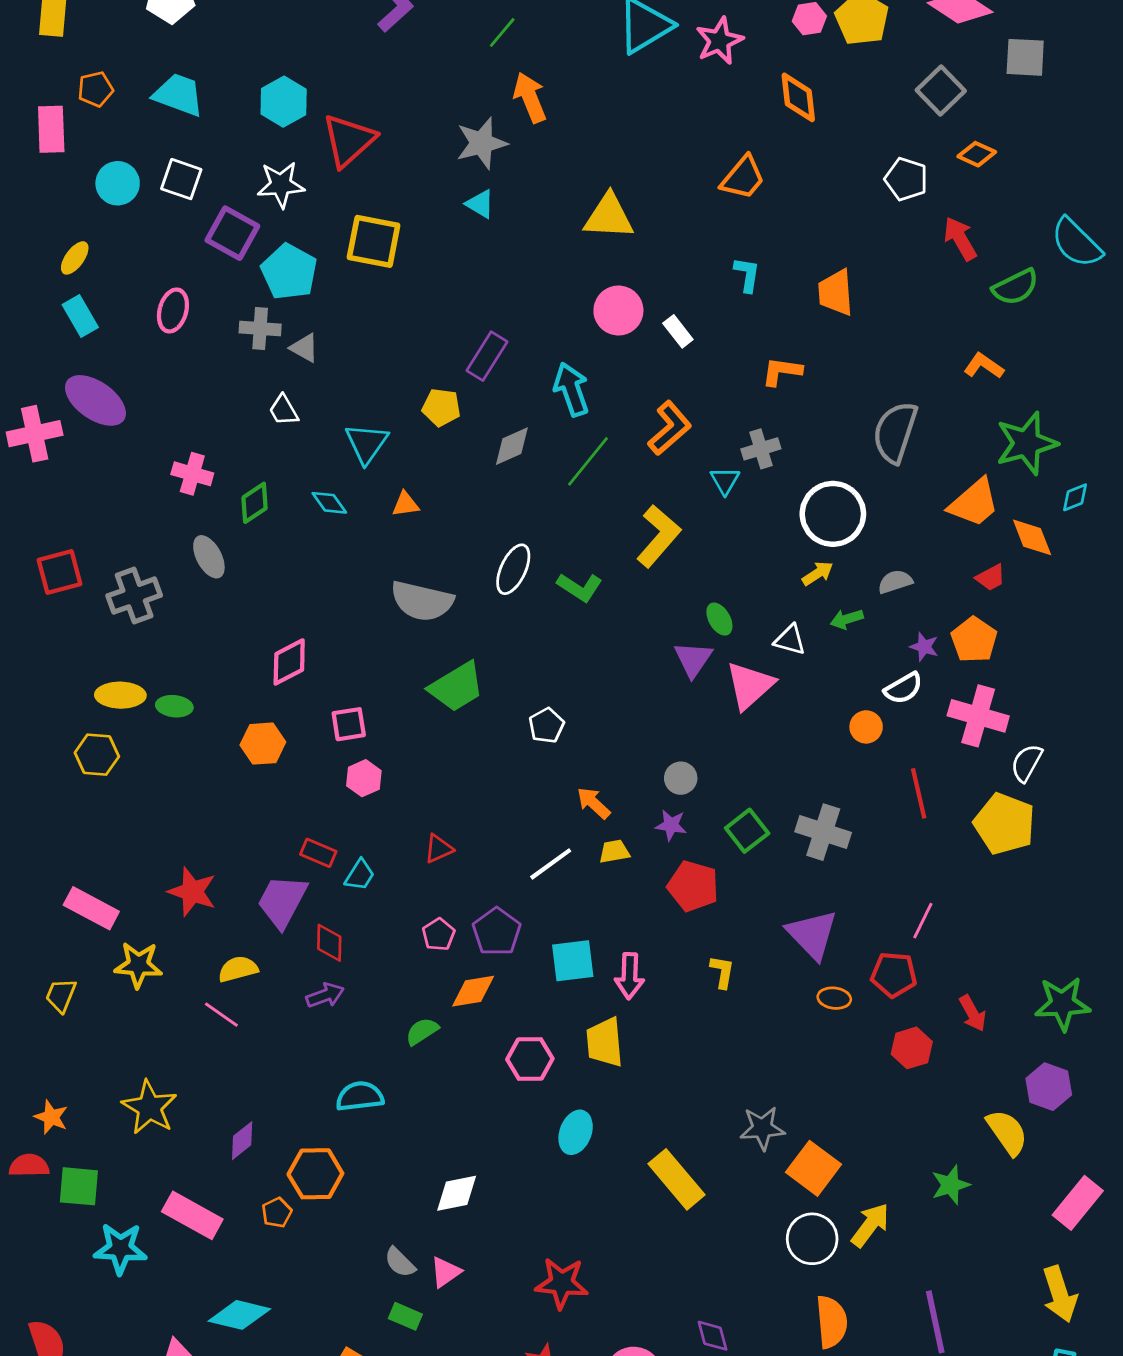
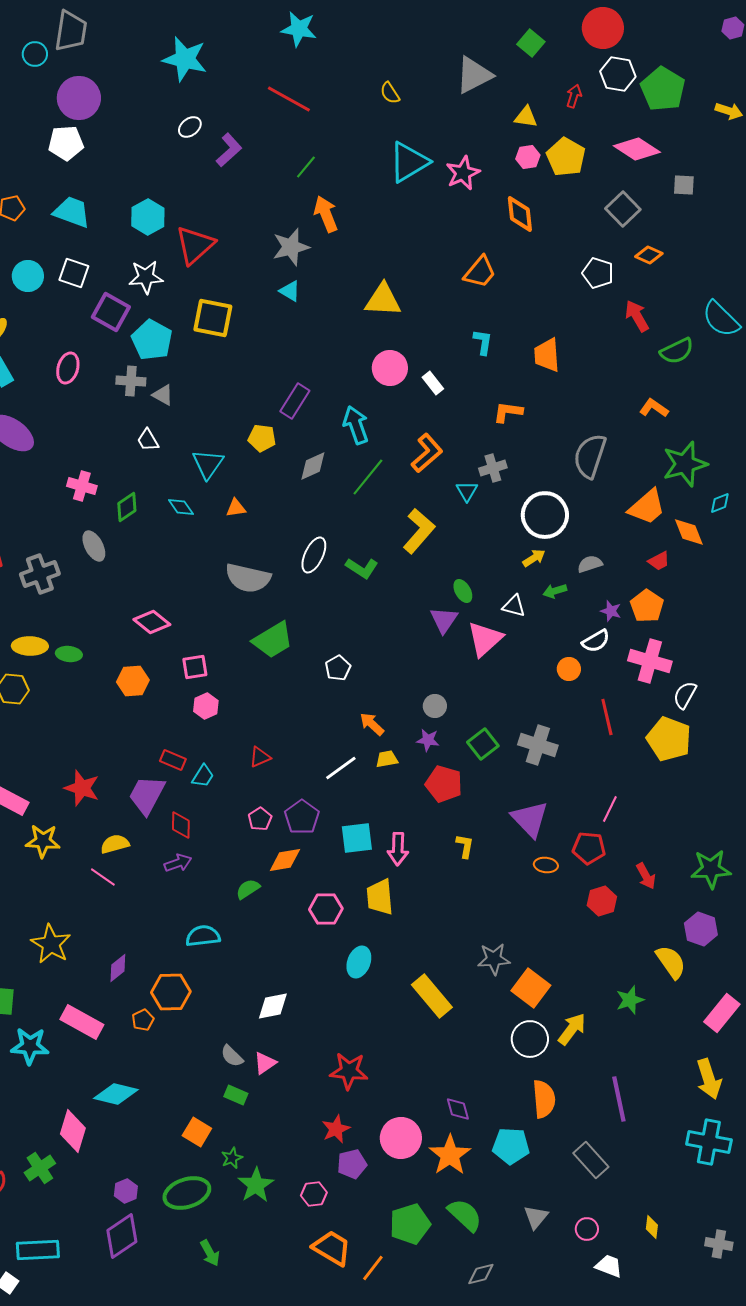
gray square: (1025, 57) -> (684, 185), size x0.7
pink diamond: (289, 662) -> (152, 622), turned 66

